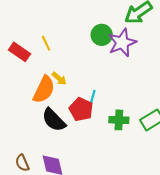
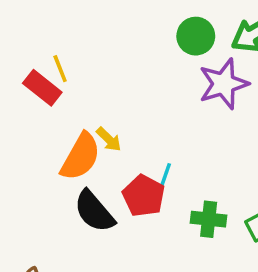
green circle: (102, 35) -> (196, 36), moved
yellow line: (46, 43) -> (60, 69), moved

